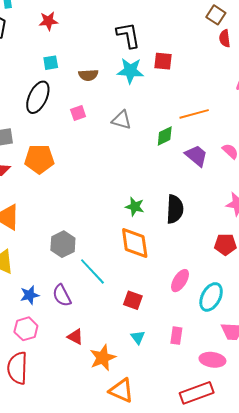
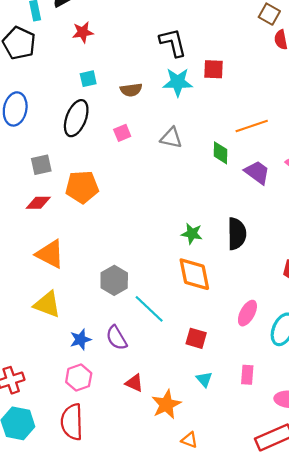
green diamond: (165, 136) -> (221, 153), turned -60
orange triangle: (121, 391) -> (189, 440), size x0.6

